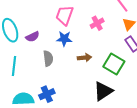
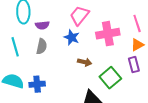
pink cross: (97, 23) -> (108, 34), size x1.6
gray semicircle: (48, 58) -> (42, 46), moved
cyan line: (14, 66) -> (15, 47), turned -42

